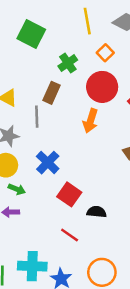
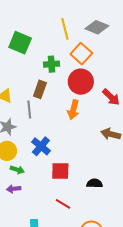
orange square: (105, 53) -> (81, 54), size x1.5
green cross: (68, 63) -> (51, 64), turned 35
red square: (69, 194) -> (60, 171), turned -30
black semicircle: (97, 212) -> (95, 183), moved

